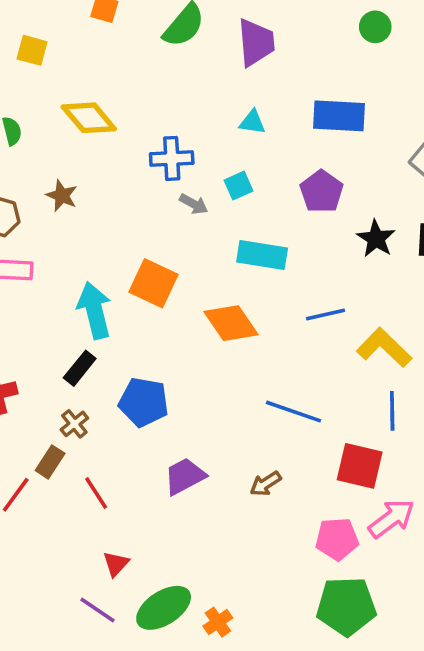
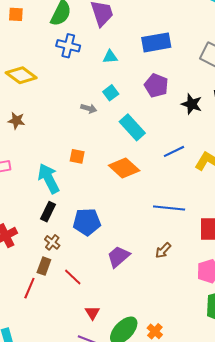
blue cross: (172, 158) -> (68, 46), moved, turned 30
cyan rectangle: (262, 255) -> (132, 127), turned 52
orange square: (154, 283) -> (77, 156), size x0.6

